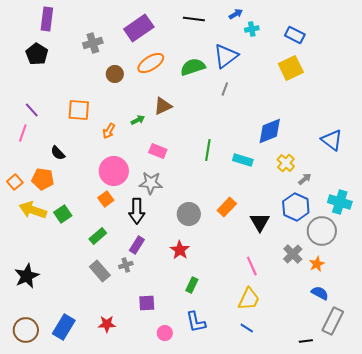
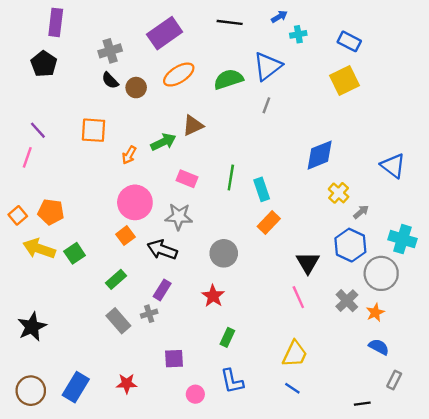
green arrow: (138, 120) -> (163, 142), size x1.5
green line: (208, 150) -> (231, 178), moved
black semicircle: (58, 153) -> (110, 80), moved
cyan rectangle: (243, 160) -> (262, 189), moved, turned 54
orange rectangle: (227, 207) -> (269, 223), moved
black arrow: (137, 211) -> (162, 250), turned 110
pink line: (252, 266) -> (298, 297), moved
gray rectangle: (333, 321) -> (394, 380), size x0.6

